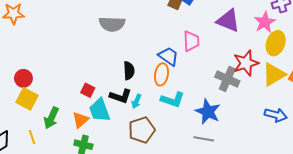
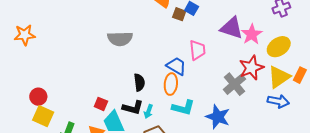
pink star: (265, 22) -> (252, 34), moved
yellow ellipse: (276, 43) -> (279, 47), turned 40
gray cross: (227, 79) -> (234, 84), turned 30
blue arrow: (276, 115) -> (278, 101), moved

